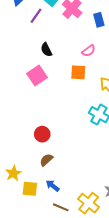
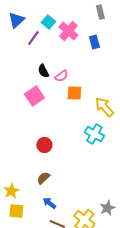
pink semicircle: (89, 51) -> (61, 76), moved
red circle: (42, 134) -> (44, 145), moved
yellow square: (30, 189) -> (16, 211), moved

